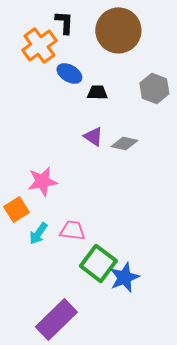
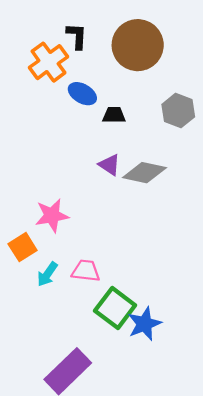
gray diamond: (124, 143) -> (144, 173), size x1.4

